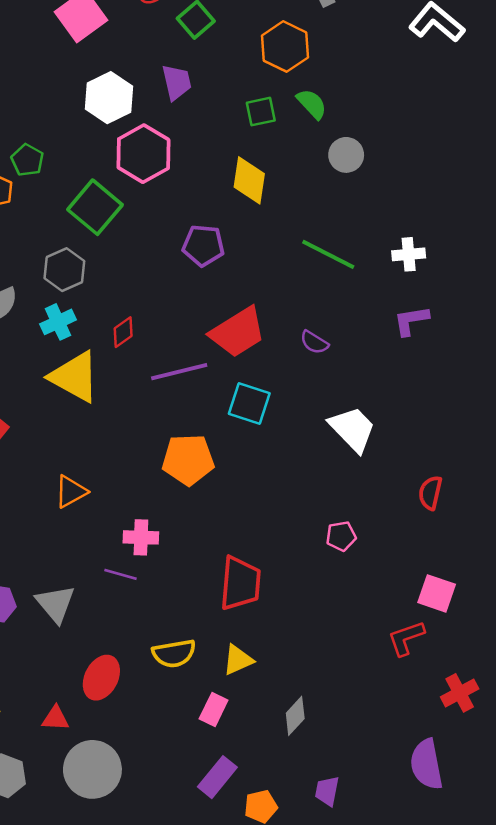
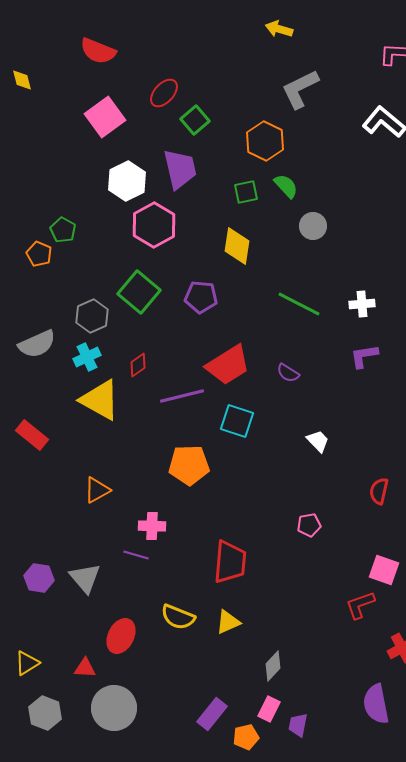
purple trapezoid: (177, 82) -> (180, 169), size x1.4
green square: (95, 207) -> (139, 292), moved
white trapezoid: (353, 429) -> (318, 441), size x0.6
yellow semicircle: (174, 653) -> (178, 617), turned 32
pink rectangle: (214, 710) -> (269, 709), moved

